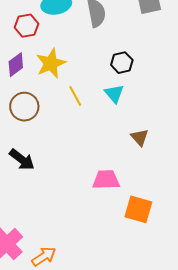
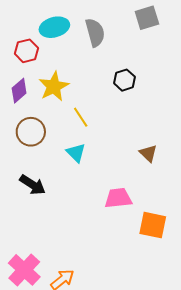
cyan triangle: (114, 94) -> (76, 153), moved

